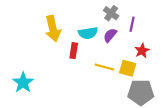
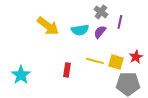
yellow arrow: (53, 29) -> (48, 26), turned -40
red rectangle: (74, 51) -> (67, 70), moved
red star: (142, 51) -> (136, 57), moved

